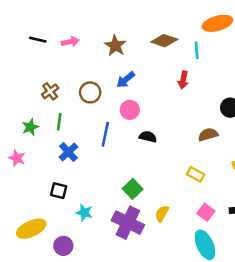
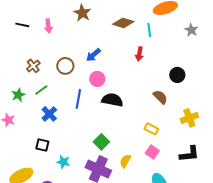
pink arrow: (70, 42) -> (48, 26), turned 96
brown star: (115, 46) -> (82, 13), moved
green line: (59, 122) -> (41, 90), turned 48
brown semicircle: (208, 135) -> (160, 97), turned 63
black semicircle: (148, 137) -> (112, 100), size x1.5
pink square: (206, 212) -> (152, 152), moved

